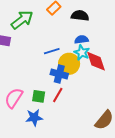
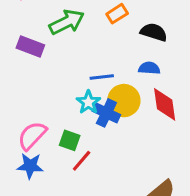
cyan star: (82, 53) -> (88, 102), moved
red line: (58, 95) -> (82, 161), moved
blue star: (34, 118) -> (30, 166), moved

